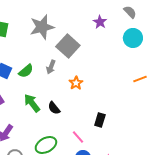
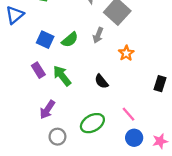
green arrow: (32, 103) -> (62, 76), moved
black rectangle: (100, 120) -> (160, 84), moved

